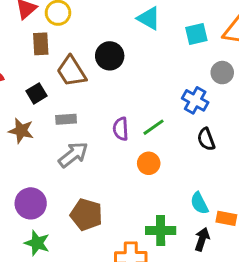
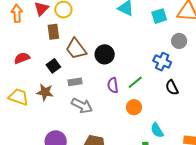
black circle: (110, 56) -> (105, 54), moved
gray arrow: (73, 155) -> (82, 106), turned 70
cyan semicircle: (199, 203) -> (157, 130), moved

